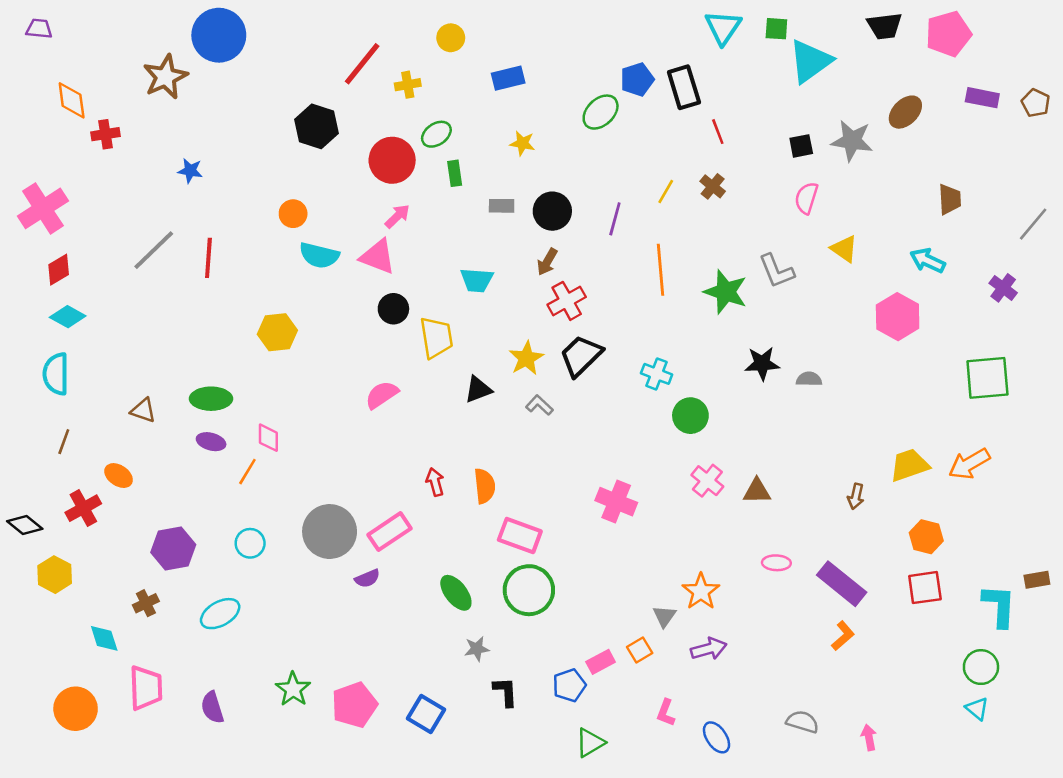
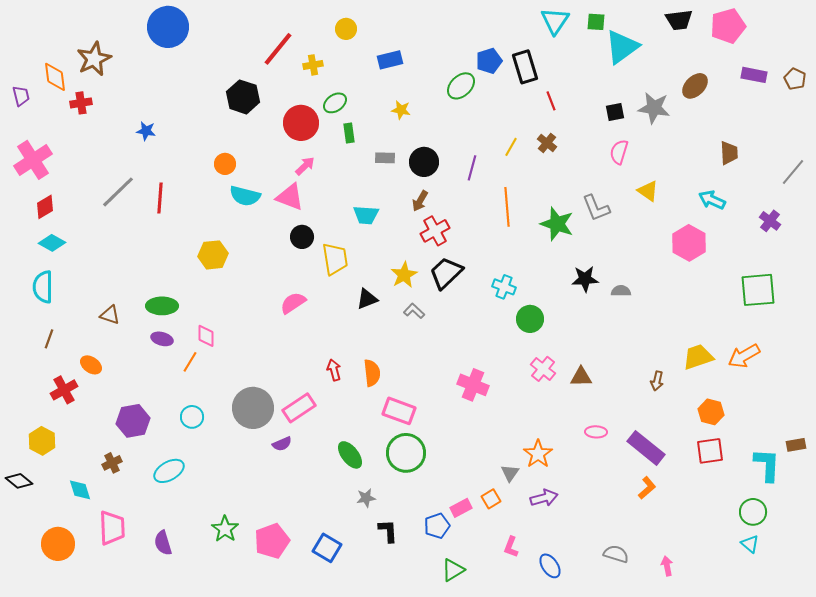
purple trapezoid: (39, 29) -> (21, 96), moved, turned 70
brown star: (165, 77) -> (94, 59), moved
black diamond: (25, 525) -> (19, 481), moved

